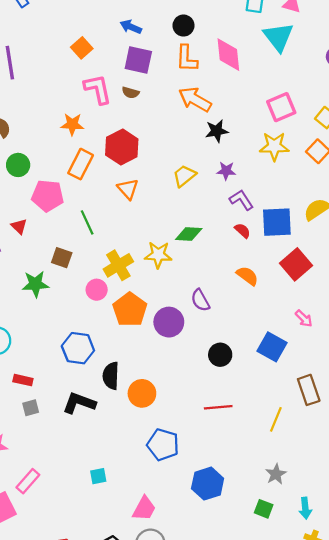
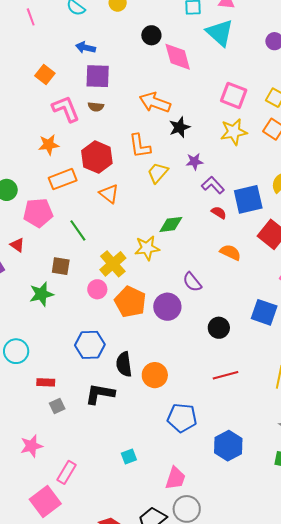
black circle: (183, 26) -> (151, 35), moved
orange L-shape: (187, 59) -> (140, 146), moved
pink square: (281, 107) -> (234, 95), turned -36
orange rectangle: (81, 164) -> (63, 179), turned 52

